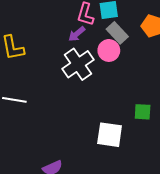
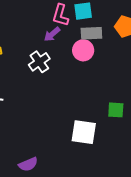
gray rectangle: (117, 33) -> (91, 33), turned -50
white cross: (78, 64) -> (39, 62), moved, size x0.7

